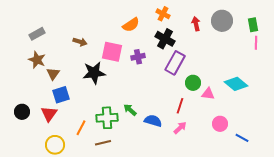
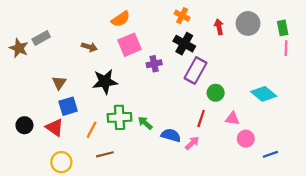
orange semicircle: (131, 25) -> (121, 19), moved
pink square: (112, 52) -> (130, 45), moved, turned -35
brown star: (37, 60) -> (19, 48), moved
pink triangle: (208, 94) -> (232, 118), moved
red triangle: (49, 114) -> (55, 127), turned -30
green cross: (107, 118) -> (119, 117), moved
orange line: (81, 128) -> (92, 130), moved
pink arrow: (180, 128) -> (192, 143), moved
blue line: (242, 138) -> (270, 154), turned -48
brown line: (103, 143) -> (105, 154), moved

